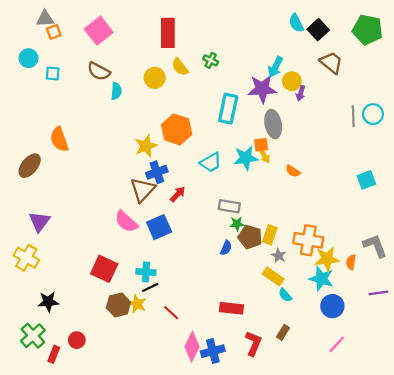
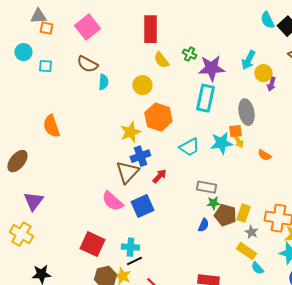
orange square: (54, 32) -> (46, 28), turned 32
yellow circle: (155, 78) -> (142, 85), moved
purple star: (262, 89) -> (211, 68), moved
brown ellipse: (30, 166) -> (17, 161), moved

